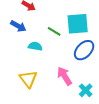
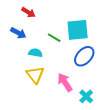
yellow triangle: (28, 79) -> (35, 75), moved

